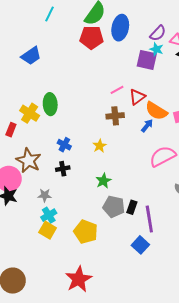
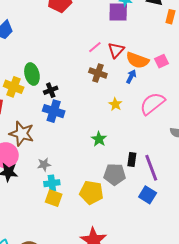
brown cross: (115, 116) -> (98, 73), turned 36
blue cross: (64, 145) -> (54, 111), size x1.5
yellow star: (100, 146) -> (115, 104), moved
black cross: (63, 169) -> (51, 90), moved
gray pentagon: (114, 207) -> (115, 174), moved
cyan cross: (49, 215) -> (52, 183), turned 35

